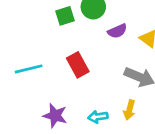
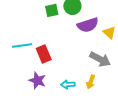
purple semicircle: (117, 31) -> (88, 25), size x1.5
red rectangle: (78, 65) -> (44, 54), moved

